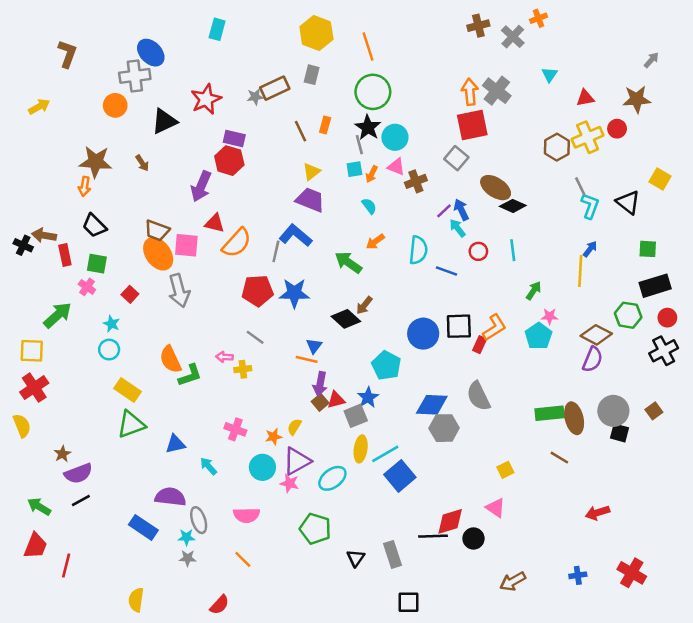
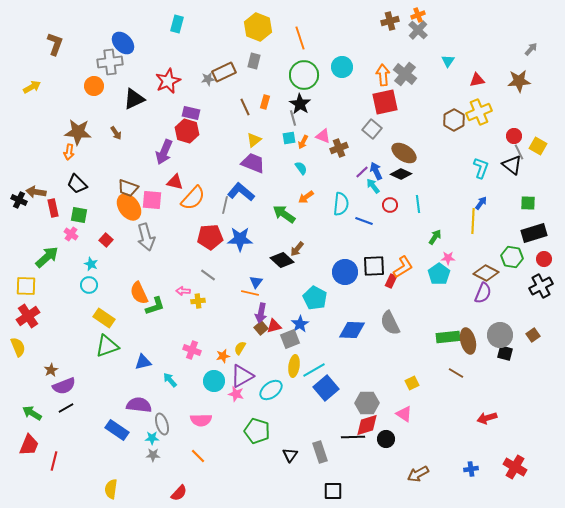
orange cross: (539, 18) -> (418, 15), moved
red circle: (617, 129) -> (514, 136), moved
cyan circle: (395, 137) -> (342, 67), moved
gray line: (580, 186) -> (519, 152), moved
black diamond: (513, 206) -> (401, 174), moved
gray hexagon: (444, 428) -> (367, 403), moved

